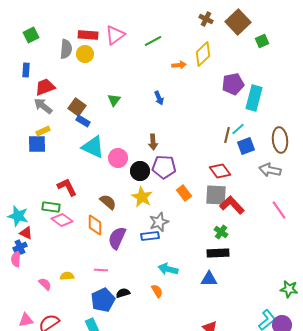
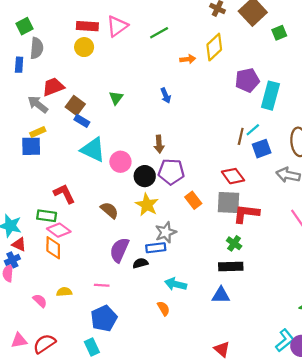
gray semicircle: (66, 49) -> (37, 48), moved
red trapezoid: (45, 87) -> (53, 87), moved
red L-shape: (232, 205) -> (246, 214), turned -40
orange diamond: (95, 225) -> (53, 248), moved
black semicircle: (123, 293) -> (140, 263), moved

